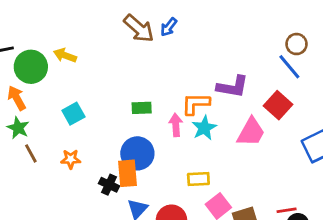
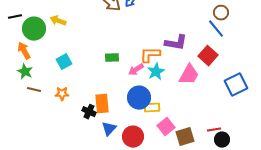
pink arrow: (176, 125) -> (136, 70), turned -119
brown line: (31, 153) -> (34, 90), turned -48
blue circle: (137, 153) -> (139, 98), moved

